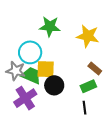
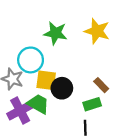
yellow star: (88, 36) -> (97, 31), moved
green trapezoid: (31, 75) -> (38, 104), moved
black circle: (54, 85) -> (62, 88), moved

